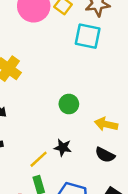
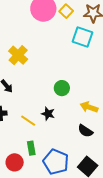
black star: (63, 147) -> (48, 114), moved
yellow line: (39, 159) -> (28, 121), moved, turned 70

